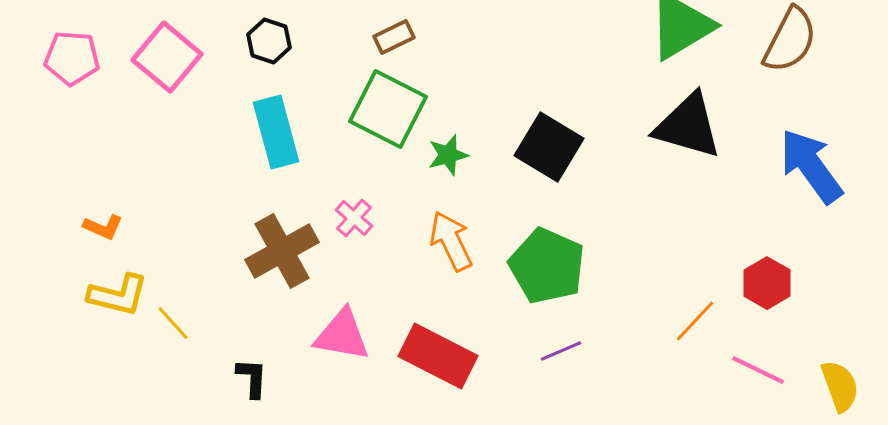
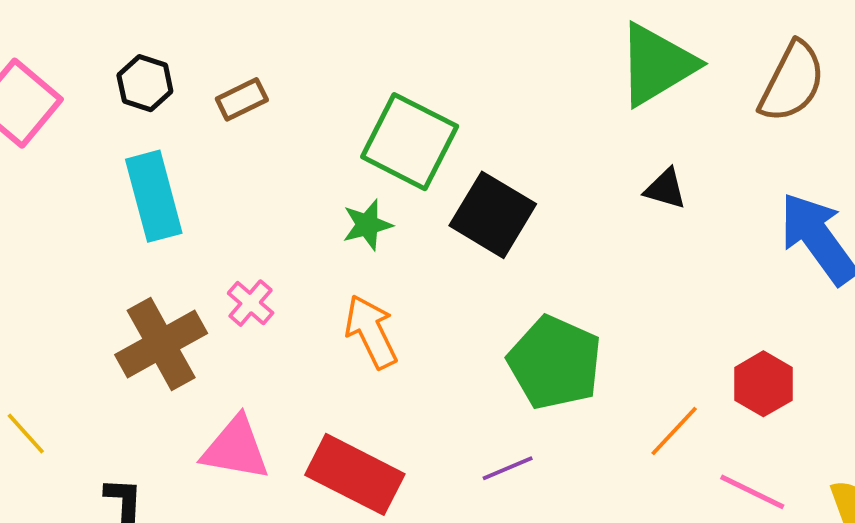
brown rectangle: (394, 37) -> (242, 99), moved
green square: (388, 109) -> (410, 142), moved
black triangle: (688, 126) -> (665, 189), size x0.5
green pentagon: (547, 266) -> (555, 363), moved

